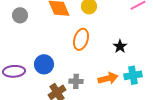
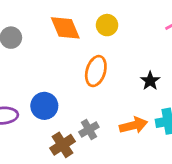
gray cross: (76, 81) -> (89, 130), turned -32

